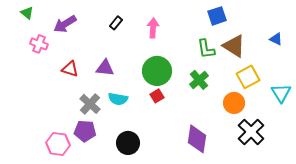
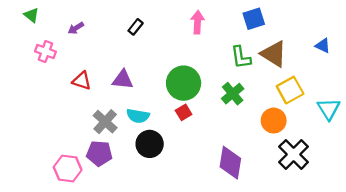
purple arrow: (65, 24) -> (76, 28), size x0.6
pink arrow: (153, 28) -> (198, 22), moved
black circle: (128, 143) -> (150, 144), moved

